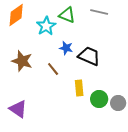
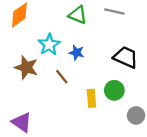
cyan star: (46, 26) -> (49, 45), moved
black trapezoid: (89, 56) -> (126, 57), moved
green circle: (99, 99) -> (114, 90), moved

